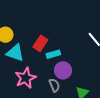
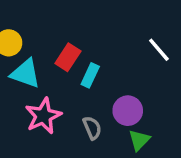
cyan rectangle: (53, 54) -> (90, 75), turned -48
purple circle: (63, 70) -> (128, 111), moved

